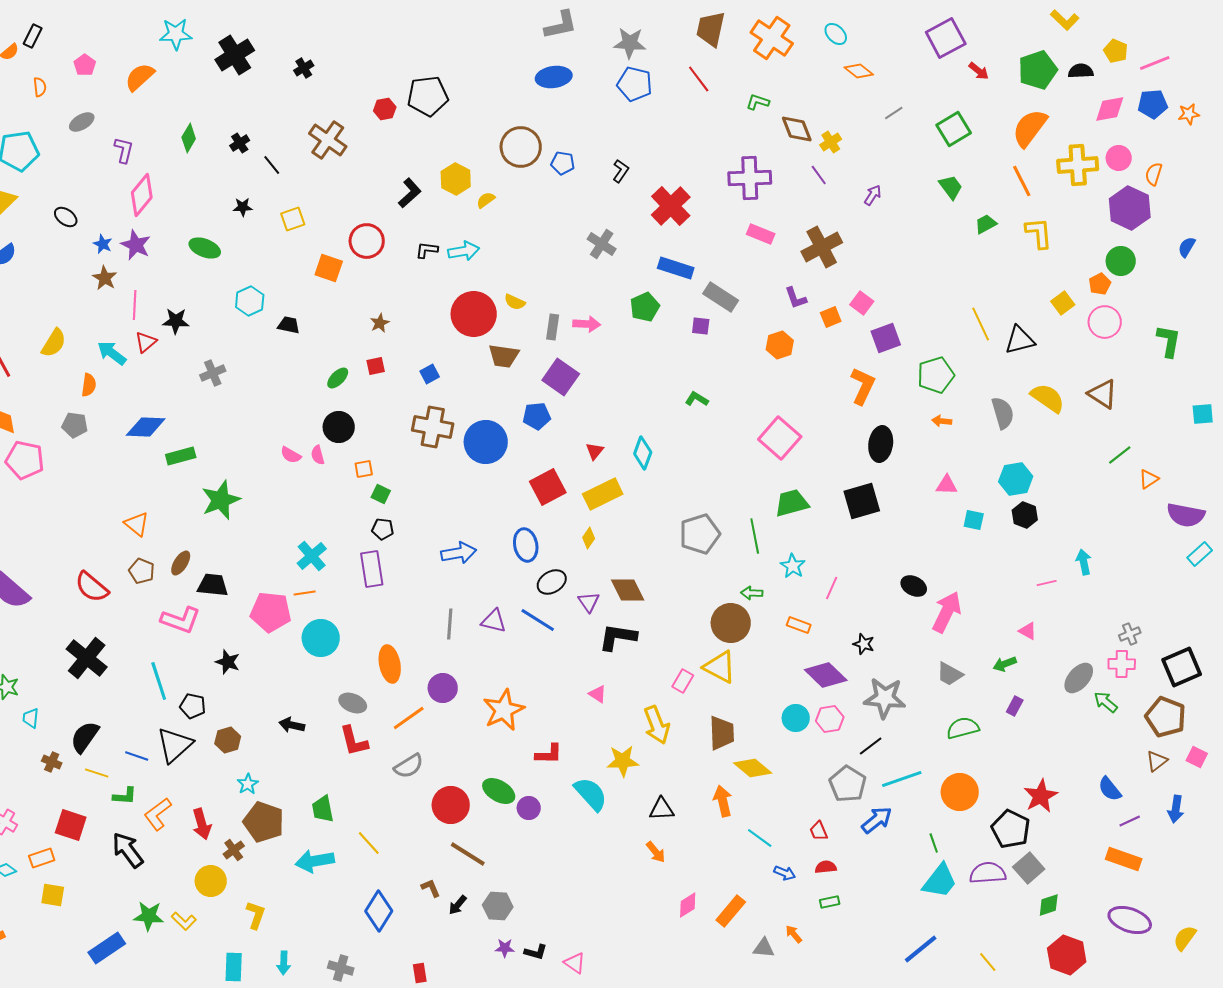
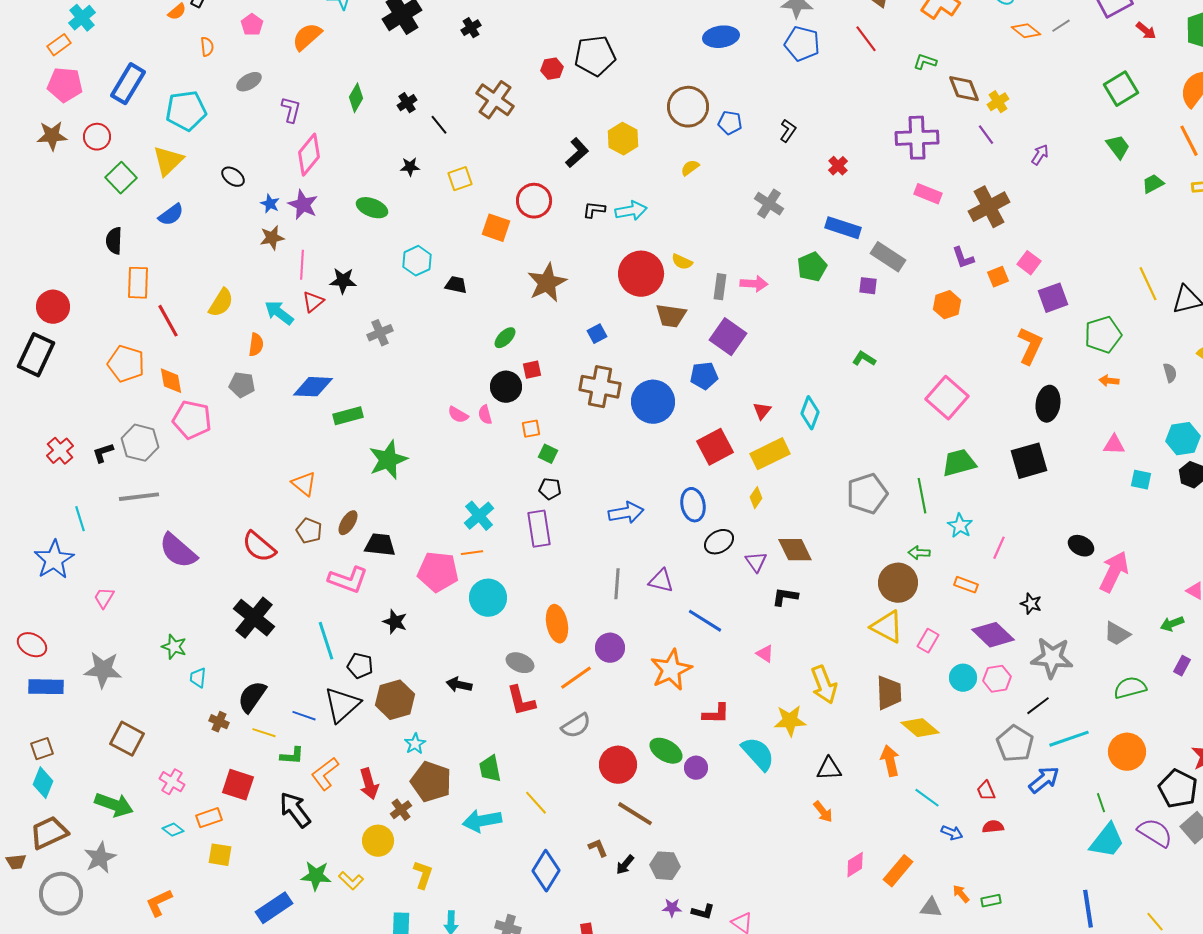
gray line: (894, 113) -> (1061, 26), moved
yellow semicircle: (486, 200) -> (690, 168), moved
red cross: (671, 206) -> (838, 166), size x0.5
brown star: (105, 278) -> (272, 238), turned 30
brown star: (380, 323) -> (547, 283), size x2.0
red square: (376, 366) -> (532, 370), moved
gray semicircle: (1003, 413) -> (1170, 373), size x0.6
blue line: (538, 620) -> (705, 621), moved
black L-shape: (618, 637) -> (785, 597), size x0.7
pink rectangle: (683, 681) -> (928, 641), moved
brown hexagon: (228, 740) -> (395, 700), size x1.5
purple semicircle: (988, 873) -> (1155, 833), turned 36
green rectangle: (830, 902) -> (991, 901), moved
blue line: (921, 949) -> (1088, 909), turned -60

